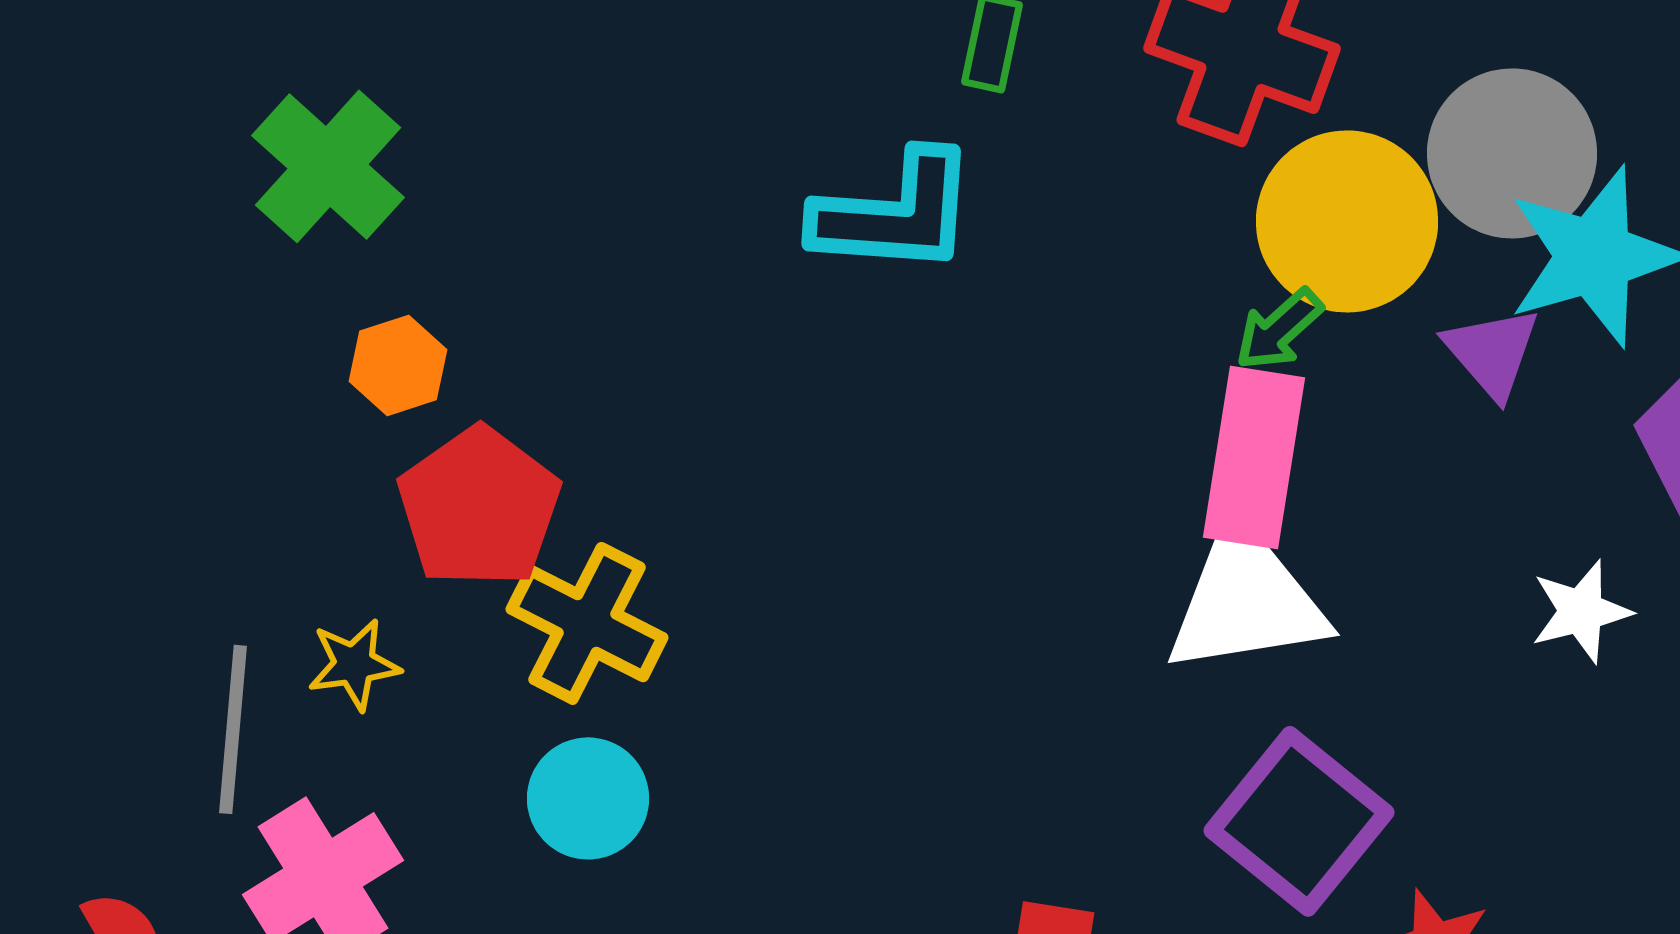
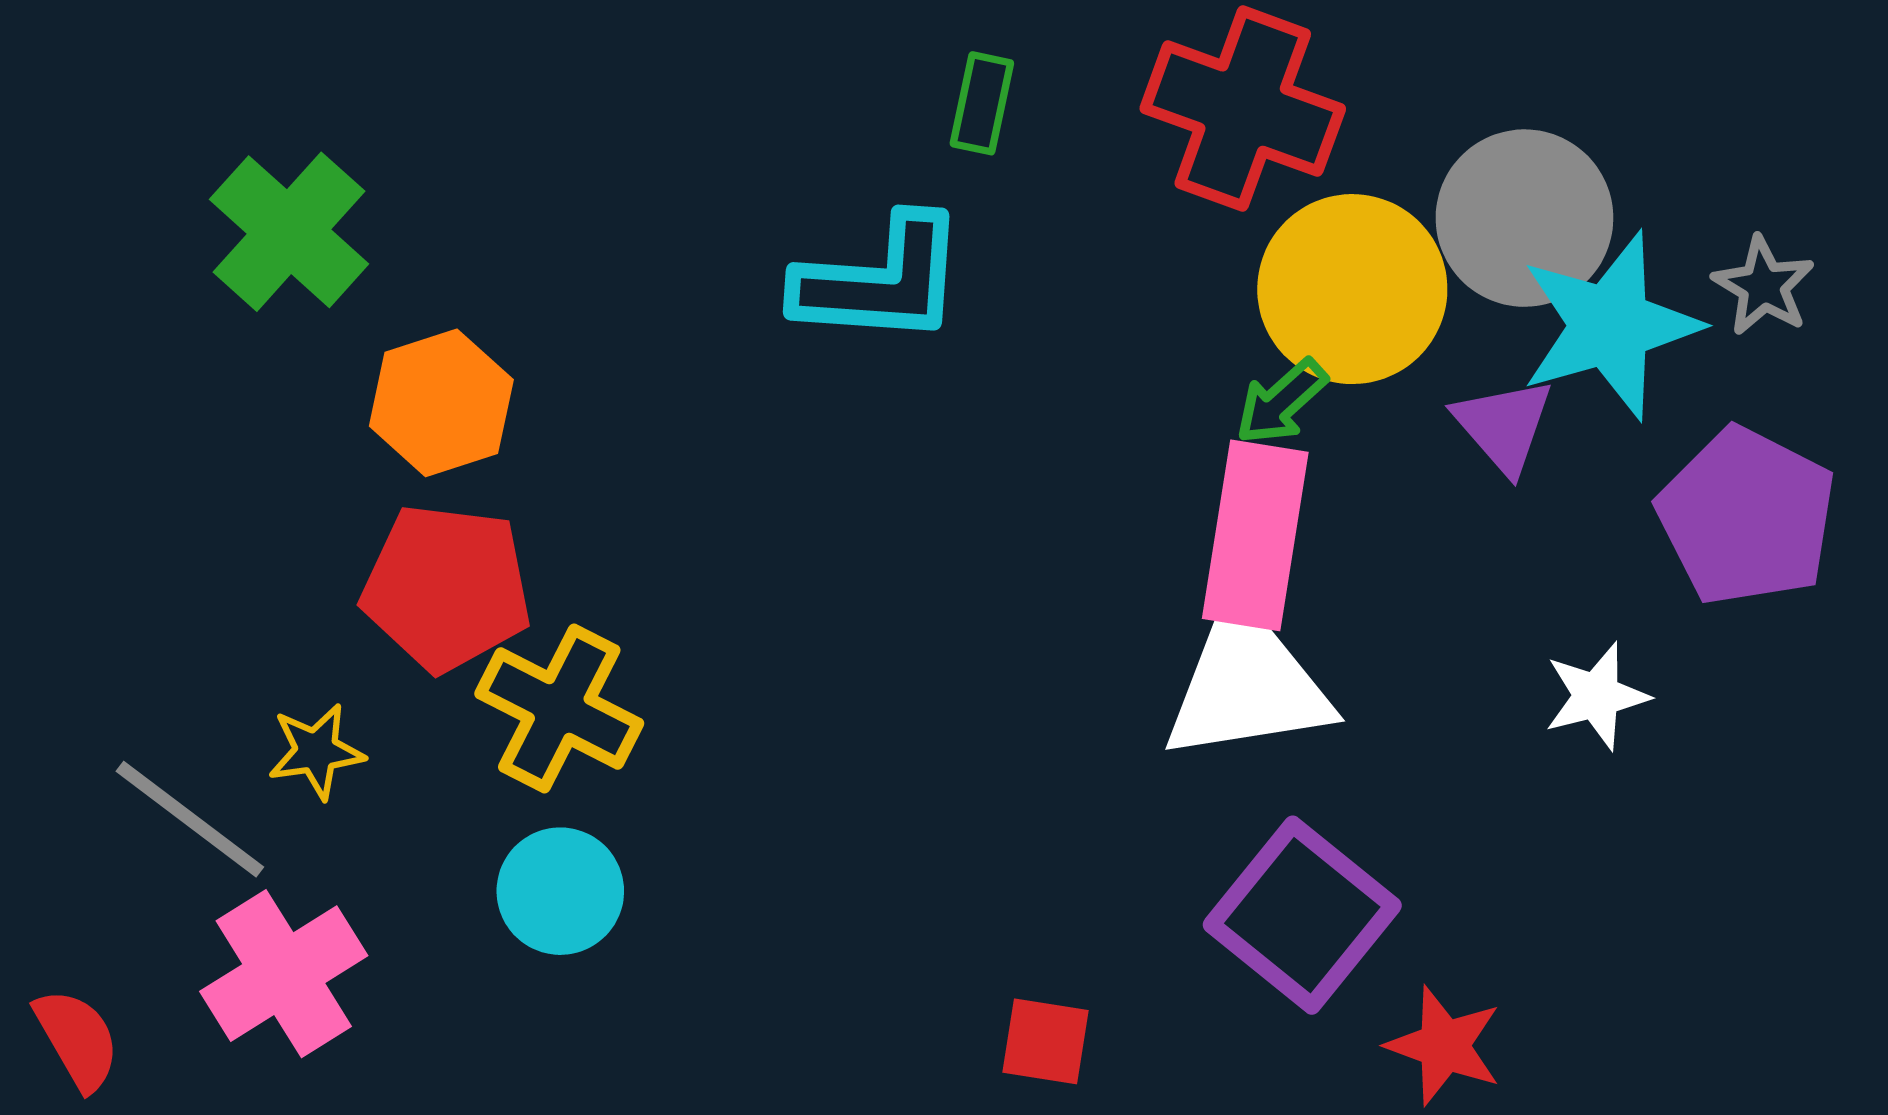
orange hexagon: (398, 365) -> (441, 403), moved, size x1.4
red pentagon: (479, 507) -> (447, 587), turned -30
gray line: (233, 729) -> (190, 819), turned -58

